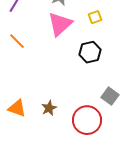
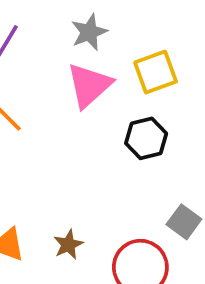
yellow square: (95, 17) -> (156, 72), size x1.6

